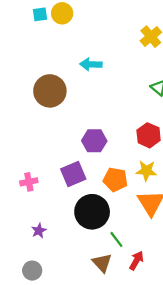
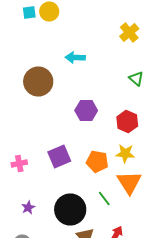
purple hexagon: (94, 141) -> (86, 110), moved
black circle: (92, 212) -> (70, 210), moved
green line: (116, 239) -> (104, 198), moved

